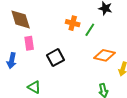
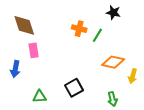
black square: (56, 58) -> (74, 88), moved
green triangle: (34, 87) -> (40, 97), turned -32

